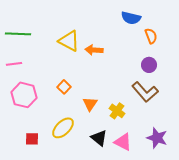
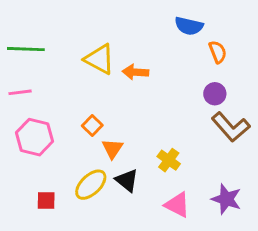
brown L-shape: (145, 92) -> (231, 127), moved
orange triangle: (90, 104) -> (112, 149), moved
black triangle: (99, 138) -> (127, 180), moved

